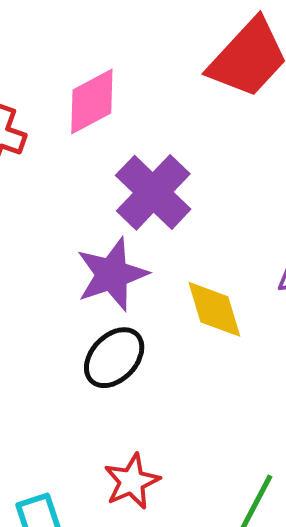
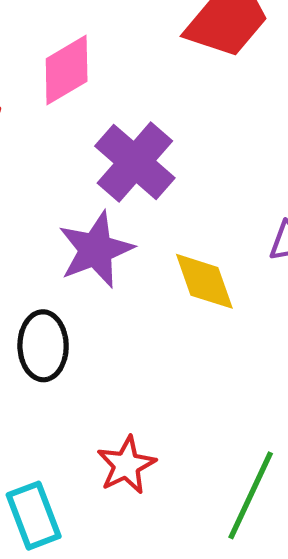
black ellipse: (114, 358) -> (43, 346), moved, turned -42

